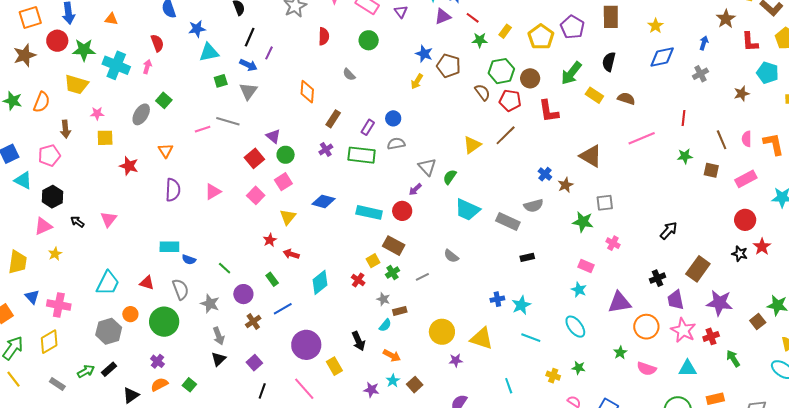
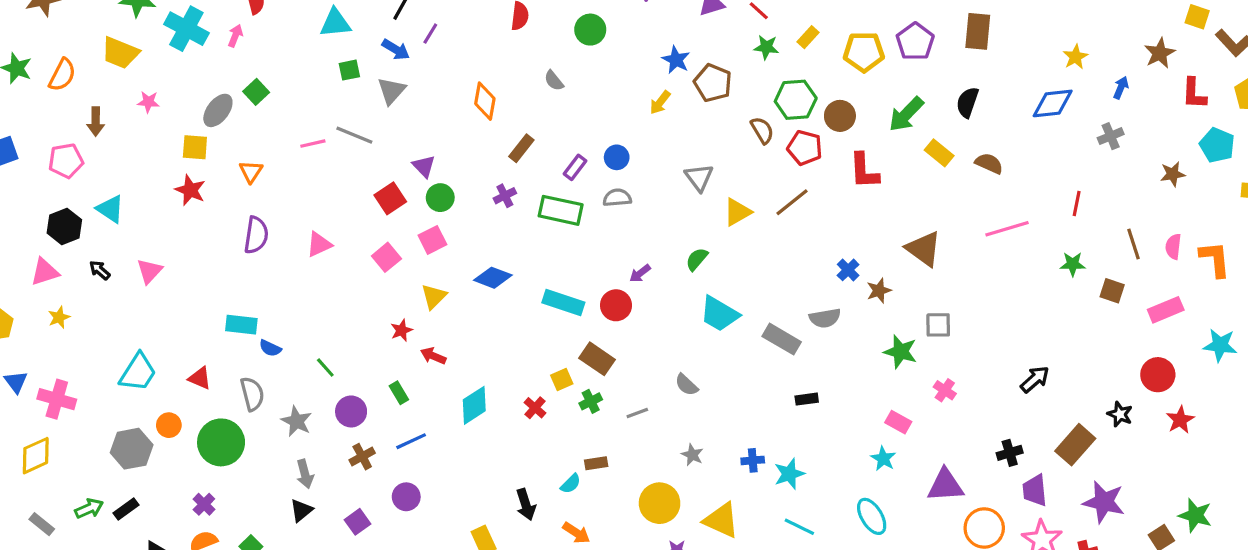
yellow star: (656, 26) -> (1075, 57), moved
yellow pentagon: (541, 37) -> (864, 52), turned 30
yellow square: (105, 138) -> (195, 147), moved
gray triangle: (427, 167) -> (699, 177), moved
cyan triangle: (23, 180) -> (110, 209), moved
black star: (740, 254) -> (1120, 414), moved
gray star: (383, 299) -> (692, 455), moved
purple circle: (306, 345) -> (406, 497), moved, size x0.6

